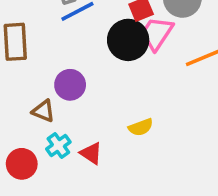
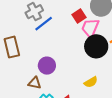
black circle: (128, 40) -> (96, 46), moved

